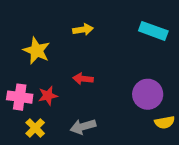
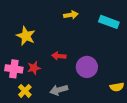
yellow arrow: (83, 30) -> (71, 15), moved
purple circle: (148, 94) -> (87, 67), moved

